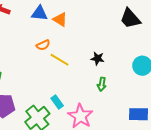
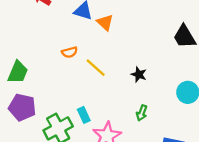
orange semicircle: (43, 45) -> (70, 52), moved
green arrow: (102, 84) -> (142, 113), moved

